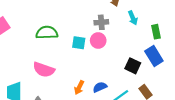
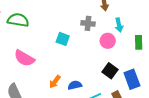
green semicircle: (47, 33) -> (18, 20), moved
pink circle: (98, 41) -> (108, 41), moved
blue rectangle: (154, 56) -> (132, 79), moved

